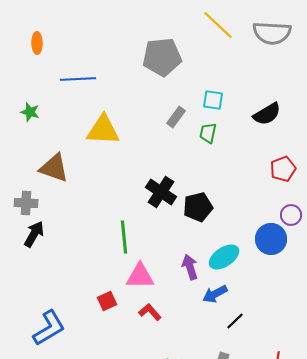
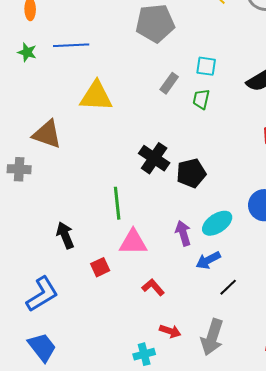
green star: (30, 112) -> (27, 52), moved
black arrow: (34, 234) -> (65, 235), moved, turned -52
red L-shape: (150, 312) -> (153, 287), moved

